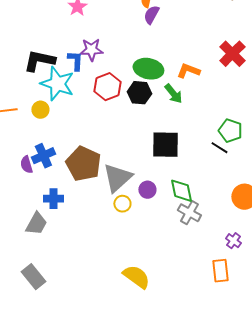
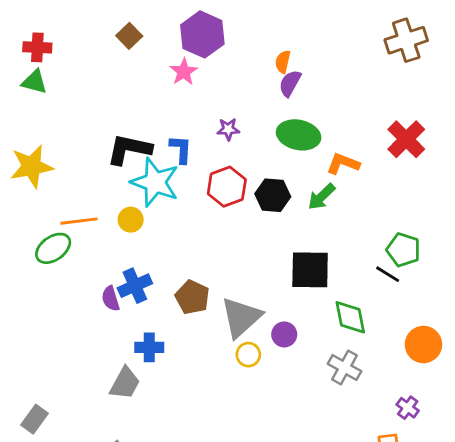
purple star: (91, 50) -> (228, 129), moved, size x0.7
green ellipse: (148, 69) -> (299, 135), moved
green arrow: (173, 94) -> (322, 197), turned 85
brown pentagon: (83, 164) -> (192, 297), size x0.7
green diamond: (181, 191) -> (350, 317), moved

